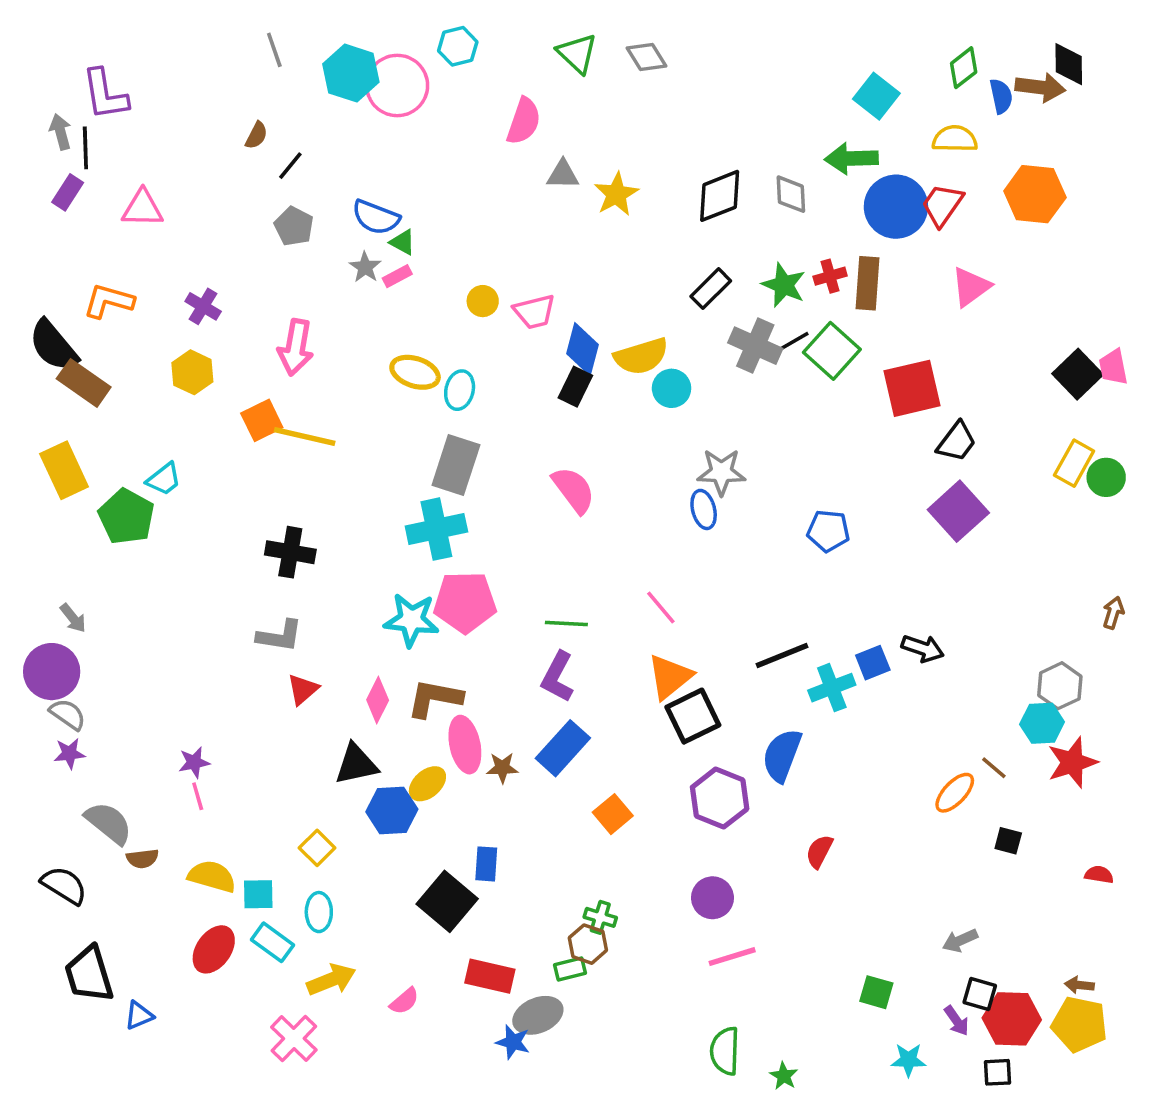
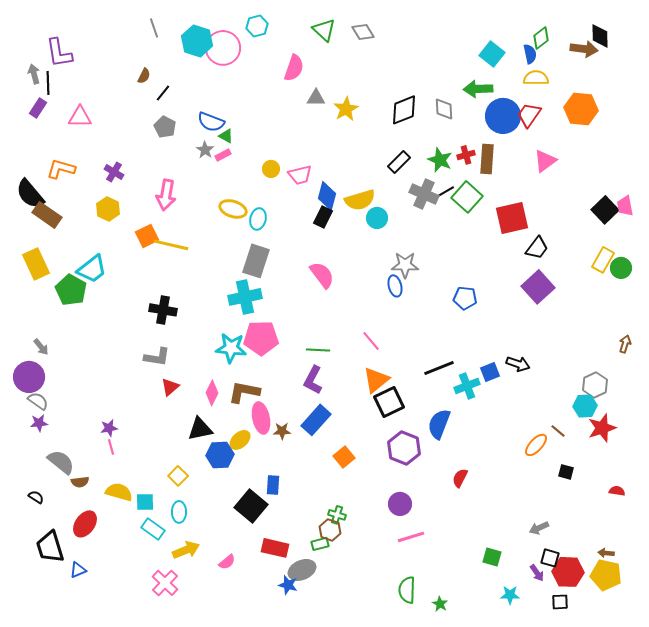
blue semicircle: (1001, 96) -> (530, 54), moved
cyan trapezoid: (164, 479) -> (92, 269), size x1.5
black semicircle: (64, 885) -> (36, 497), size x0.6
red ellipse: (214, 949) -> (85, 524), moved

